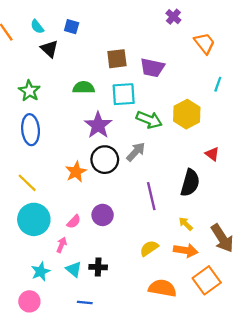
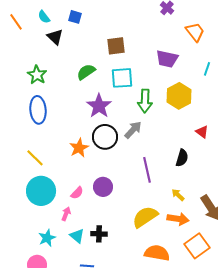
purple trapezoid: (152, 68) -> (167, 59), moved
green semicircle: (84, 88) -> (86, 72), turned -36
green arrow: (149, 120) -> (145, 101), turned 70
black semicircle: (190, 183) -> (182, 158), size x0.7
yellow semicircle: (149, 248) -> (145, 217), size x1.5

